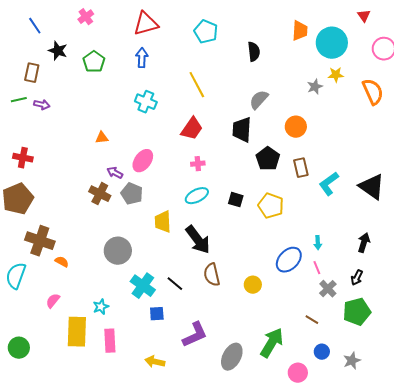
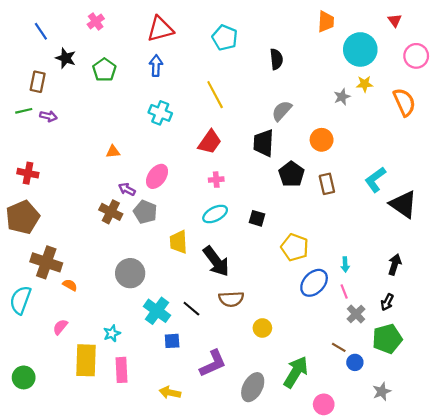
orange trapezoid: (300, 31) -> (326, 22), moved
cyan L-shape: (329, 184) -> (375, 180), moved
yellow pentagon: (271, 206) -> (295, 247), moved
brown semicircle: (212, 275) -> (231, 299), turned -80
yellow circle: (253, 285) -> (262, 328), moved
blue circle: (322, 352) -> (355, 362), moved

